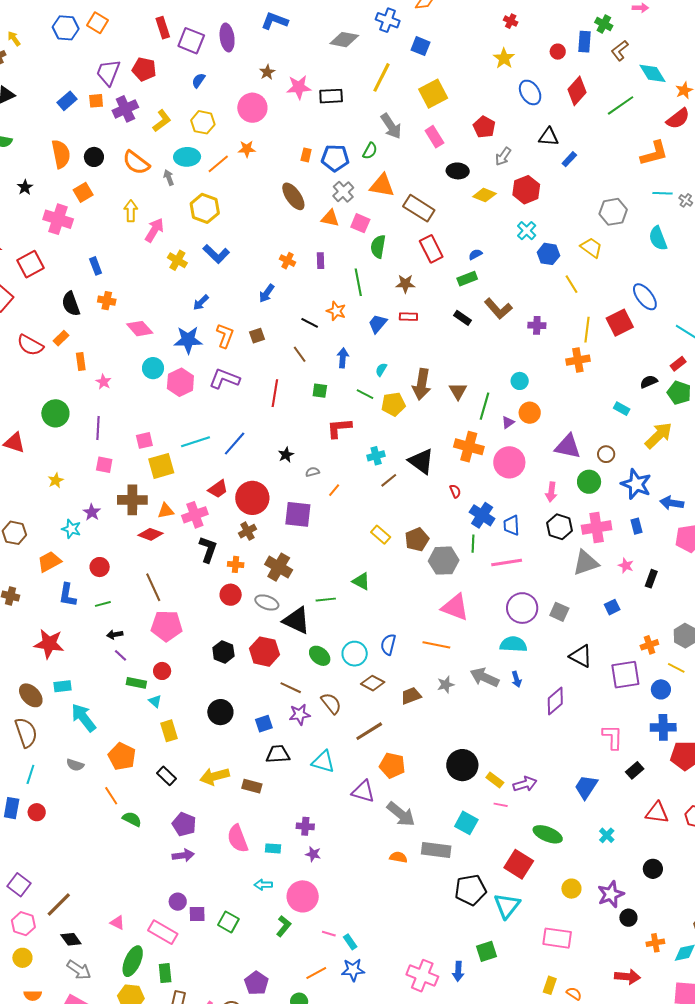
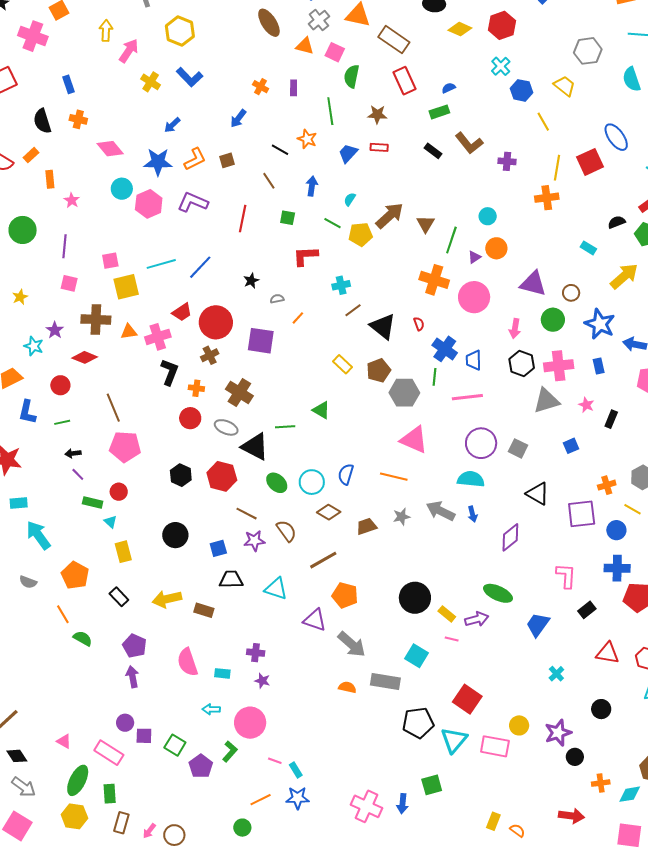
orange L-shape: (225, 336) -> (195, 159), turned 40
brown arrow: (422, 384) -> (390, 216), turned -144
black triangle: (421, 461) -> (383, 327), moved
red diamond: (151, 534) -> (85, 357), moved
green ellipse: (548, 834) -> (498, 593), moved
purple arrow: (183, 855) -> (132, 677), turned -95
pink rectangle: (557, 938) -> (495, 746), moved
purple pentagon: (256, 983) -> (201, 766), moved

